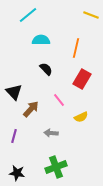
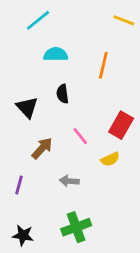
black semicircle: (46, 69) -> (63, 94), turned -144
red rectangle: (82, 79) -> (121, 125), moved
black triangle: (14, 92) -> (27, 107), moved

